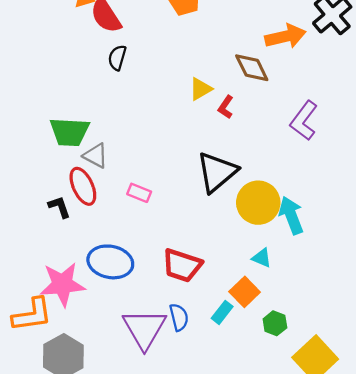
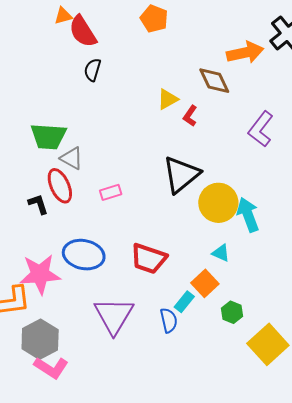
pink rectangle: (139, 193) -> (111, 192), turned -40
blue semicircle: (179, 317) -> (169, 320), moved

